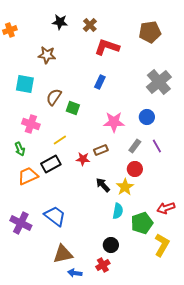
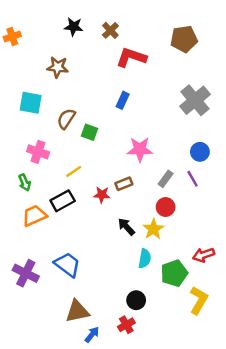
blue circle: (147, 117) -> (200, 152), moved
blue arrow: (75, 273) -> (92, 335), turned 120

